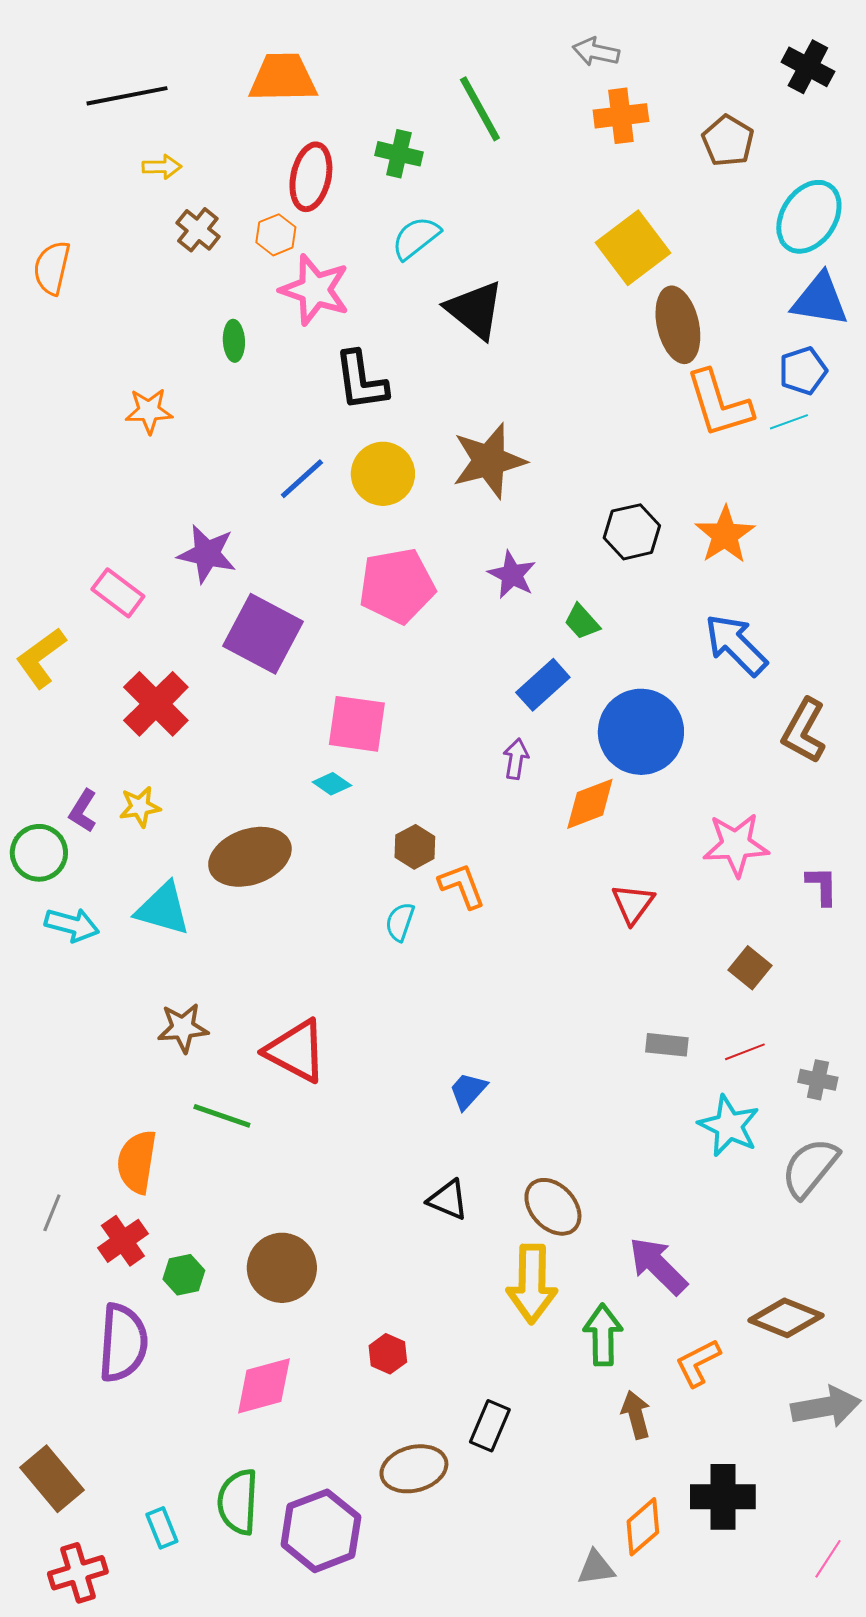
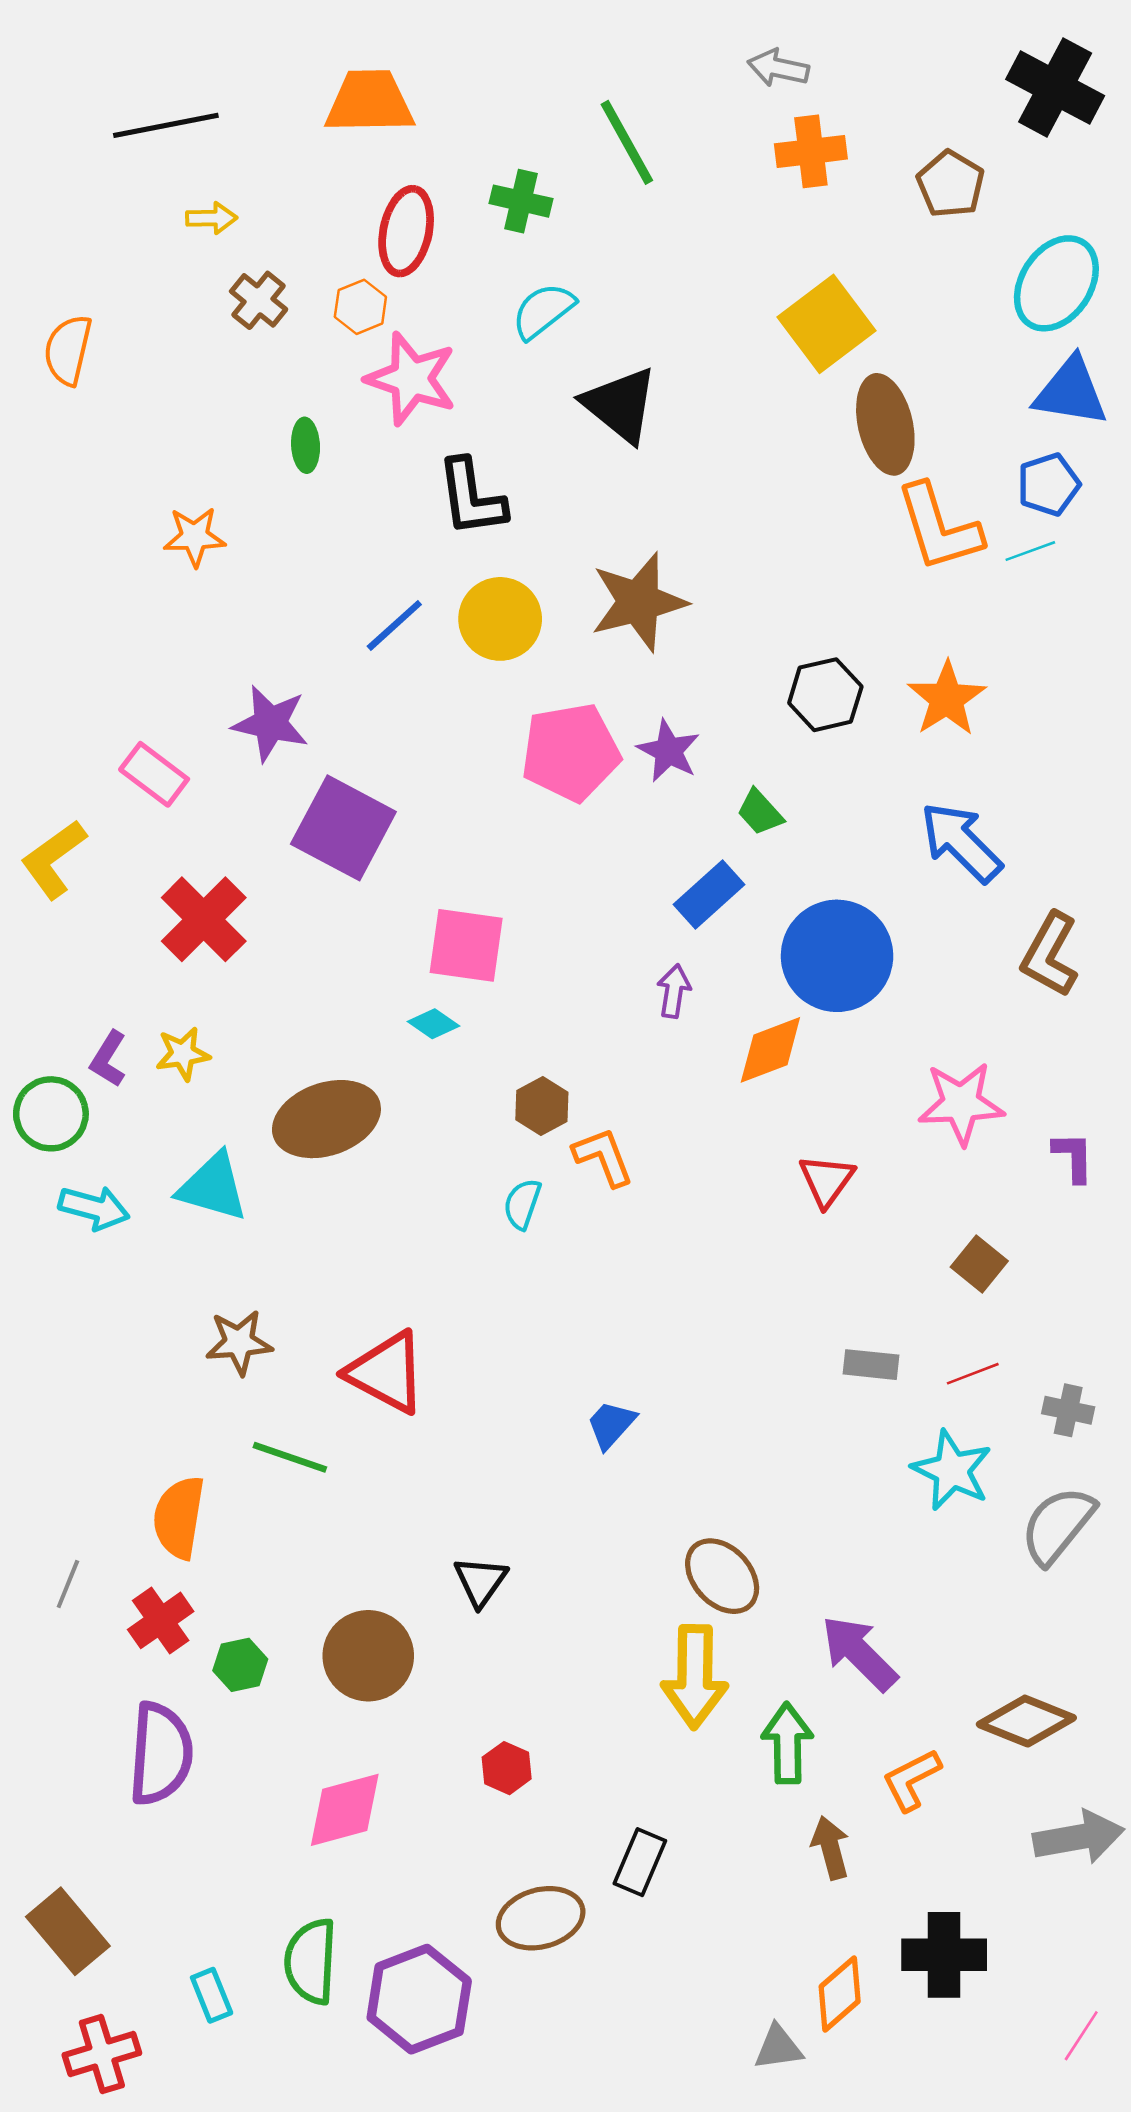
black cross: (808, 67) -> (1055, 87), size x1.4
pink pentagon: (397, 586) -> (571, 752), moved
black triangle: (448, 1200) -> (481, 1581), moved, turned 42

